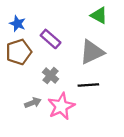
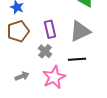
purple rectangle: (51, 39) -> (50, 29), moved, turned 36
gray arrow: (33, 103) -> (22, 76), moved

